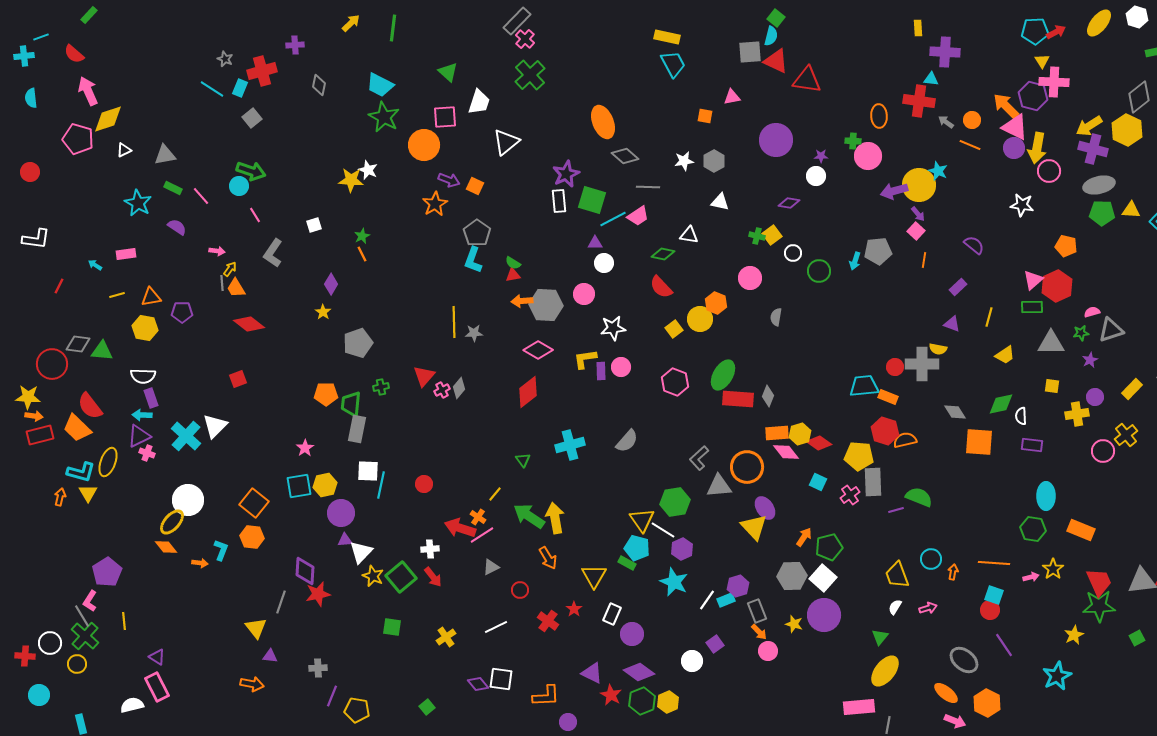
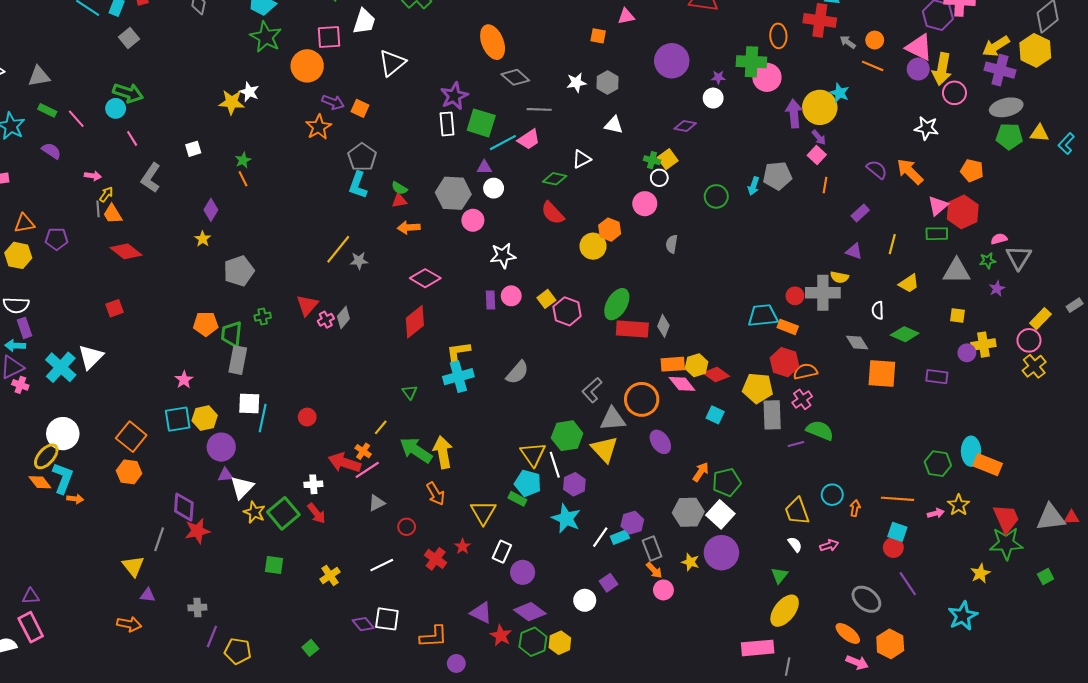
orange arrow: (1006, 106) -> (910, 172), moved
green cross: (853, 141) -> (751, 62), size x1.8
purple arrow: (894, 191) -> (794, 114), turned 100
white triangle: (689, 235) -> (582, 159), turned -36
white circle: (793, 253) -> (659, 178), moved
gray hexagon: (546, 305) -> (453, 193), moved
yellow line: (454, 322) -> (338, 249), turned 40
yellow square: (674, 329) -> (546, 299), moved
gray triangle: (1111, 330) -> (1019, 258), turned -40
yellow L-shape: (585, 359) -> (458, 352), moved
purple circle: (1095, 397) -> (967, 353), moved
green diamond: (1001, 404) -> (905, 334), turned 36
white semicircle: (1021, 416) -> (878, 310), moved
pink circle: (1103, 451) -> (1029, 340), moved
pink cross: (850, 495) -> (802, 399), moved
cyan ellipse: (1046, 496) -> (971, 451), moved
yellow triangle: (754, 527) -> (604, 449), moved
white line: (663, 530) -> (555, 465), turned 40
cyan L-shape: (221, 550) -> (63, 478), moved, size x1.4
white semicircle: (895, 607) -> (795, 544), turned 112
purple triangle: (157, 657) -> (31, 596), turned -36

